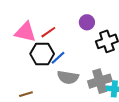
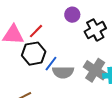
blue line: (58, 58) -> (51, 64), moved
gray cross: (100, 81) -> (95, 70), turned -30

